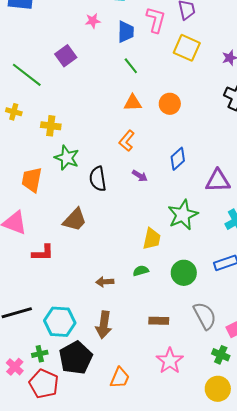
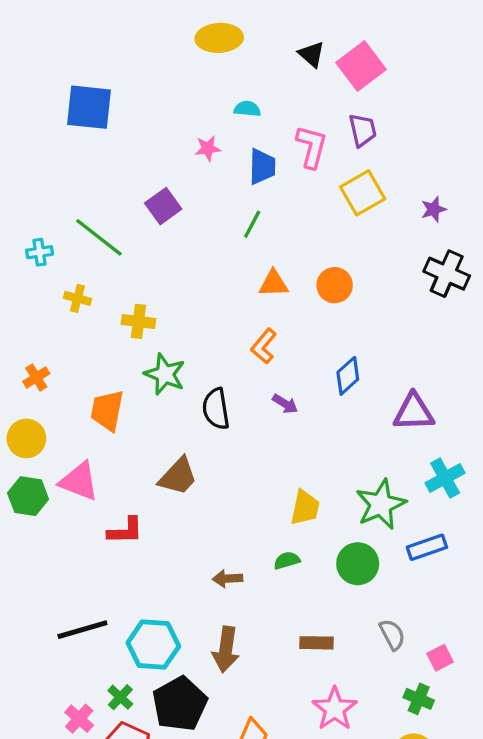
yellow square: (187, 48) -> (363, 193), turned 36
green line: (131, 66) -> (252, 224), moved, turned 66
green star: (183, 215) -> (381, 504), moved
gray semicircle: (205, 316) -> (392, 635), size x0.7
green cross: (40, 354) -> (120, 697), turned -35

